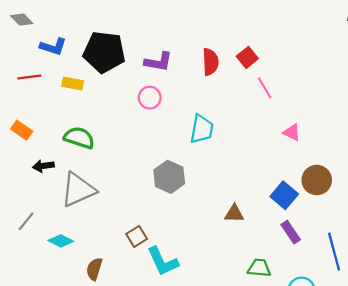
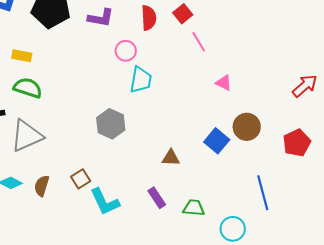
yellow rectangle: (73, 84) -> (22, 56), moved
pink circle: (150, 98) -> (126, 51), moved
purple rectangle: (291, 232) -> (157, 198), moved
brown semicircle: (94, 269) -> (42, 186), moved

